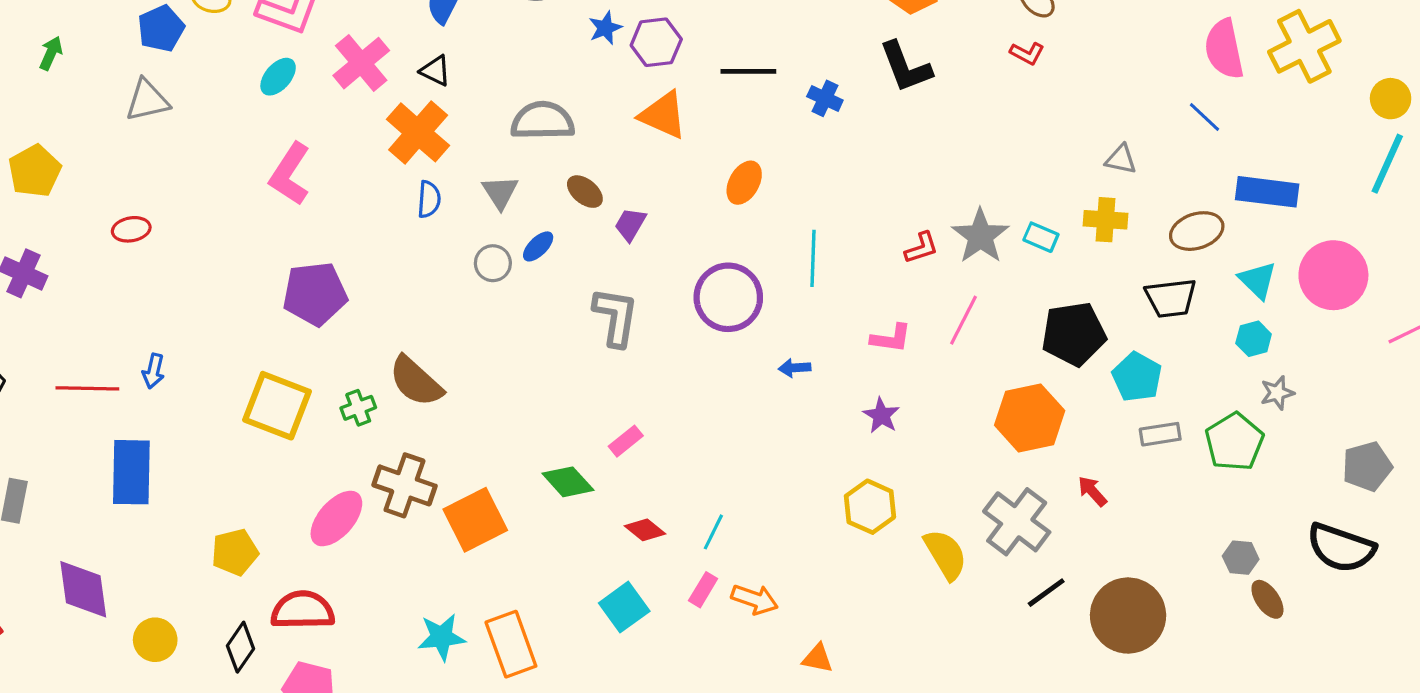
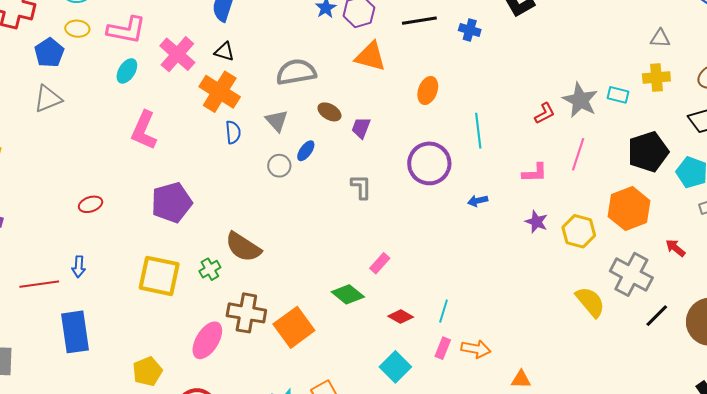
red ellipse: (131, 229) -> (91, 204), moved
gray L-shape: (616, 317) -> (361, 187), size x0.7
yellow hexagon: (870, 507) -> (579, 231), moved

